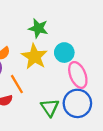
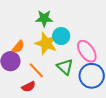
cyan circle: (64, 53) -> (61, 36), moved
green triangle: (50, 108) -> (65, 67), moved

